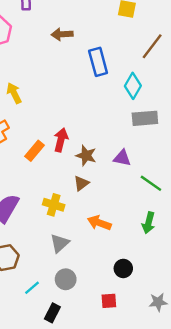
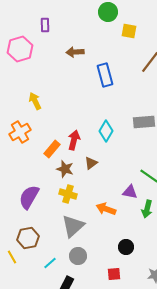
cyan diamond: (133, 86) -> (106, 131), moved
brown star: (86, 156) -> (65, 169), moved
purple triangle: (122, 158) -> (130, 192), moved
brown triangle: (81, 183) -> (91, 163), moved
gray triangle: (60, 243) -> (73, 226), size x1.4

